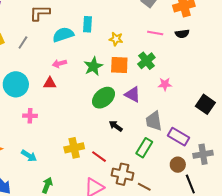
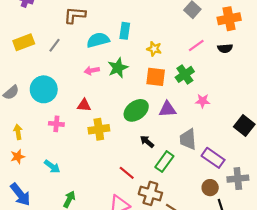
pink line: (155, 33) -> (196, 46), turned -49
green star: (93, 66) -> (118, 68), moved
red triangle: (50, 83) -> (84, 105), moved
purple triangle: (133, 94) -> (167, 109), turned -36
yellow cross: (74, 148) -> (99, 129), moved
green rectangle: (144, 148) -> (164, 162), moved

